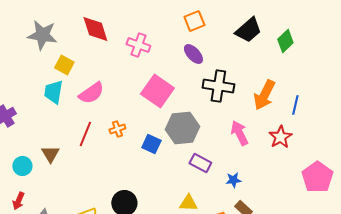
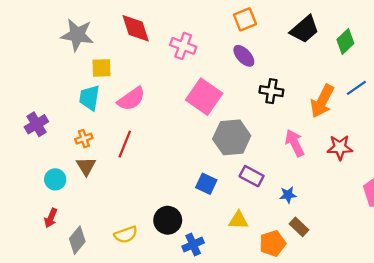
yellow square: (64, 65) -> (102, 68), turned -30
black cross: (218, 86) -> (271, 91), size x0.7
blue line: (295, 105) -> (356, 88), moved, turned 42
orange cross: (117, 129) -> (84, 139), moved
red star: (280, 137) -> (340, 147), turned 30
blue square: (151, 144) -> (206, 184), moved

